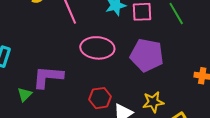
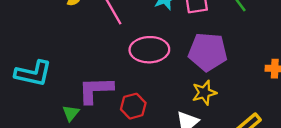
red hexagon: (100, 98) -> (133, 106), moved
yellow star: (153, 102) -> (204, 93), moved

